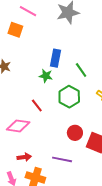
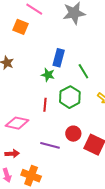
red line: (37, 106) -> (45, 105), moved, turned 40
red arrow: (24, 157) -> (12, 154), moved
purple line: (62, 159) -> (50, 145), moved

